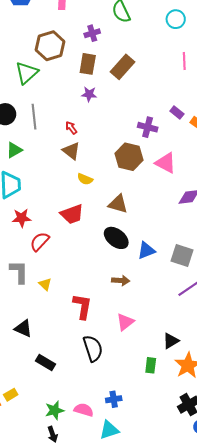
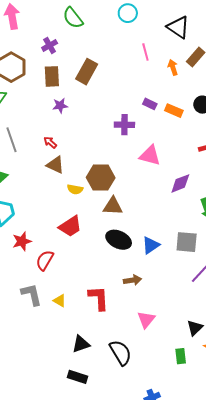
brown hexagon: (129, 157) -> (101, 178), moved
red L-shape: (82, 306) -> (99, 298), moved
black triangle: (23, 328) -> (81, 344), moved, turned -30

